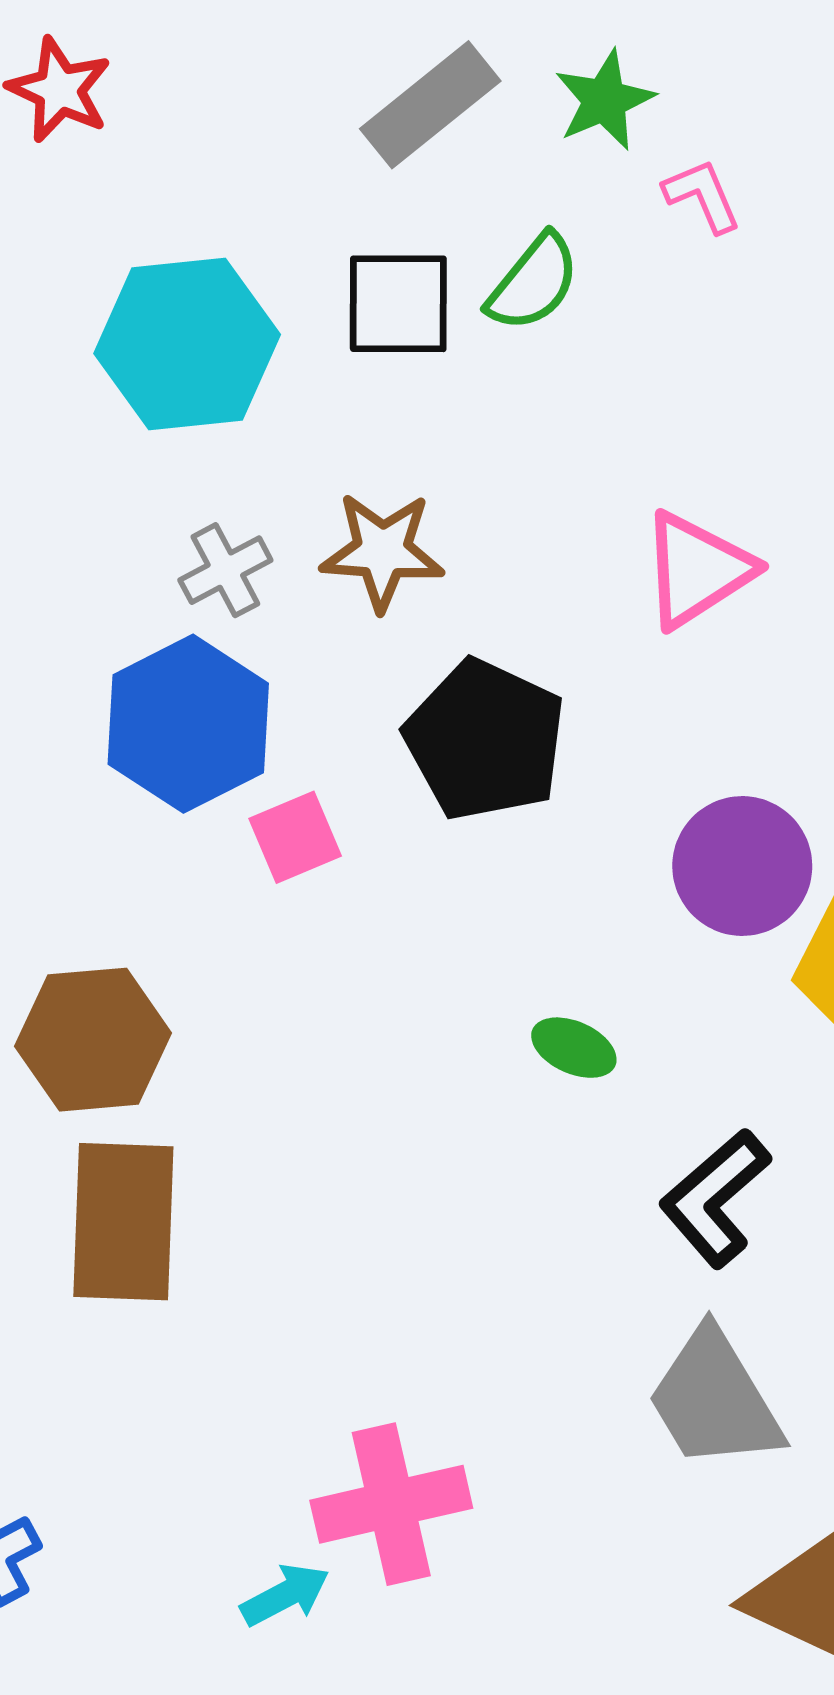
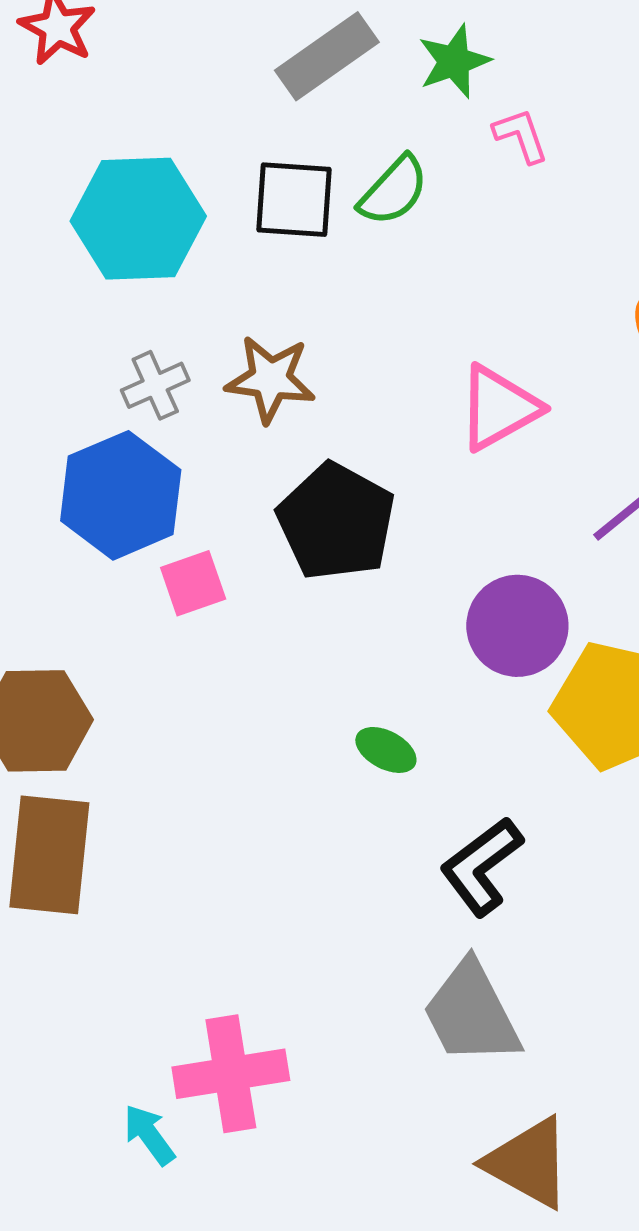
cyan arrow: (285, 1595) -> (149, 1135), turned -102

